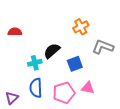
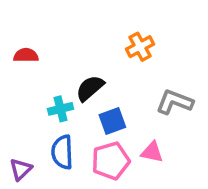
gray L-shape: (103, 47) -> (175, 102), moved
blue square: (75, 64) -> (112, 121), moved

